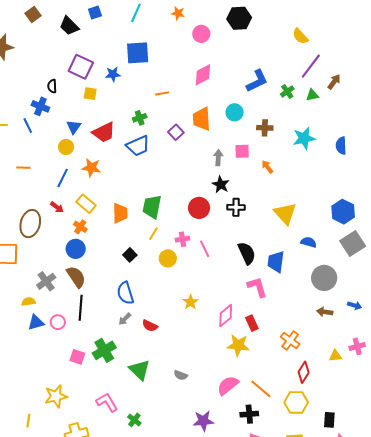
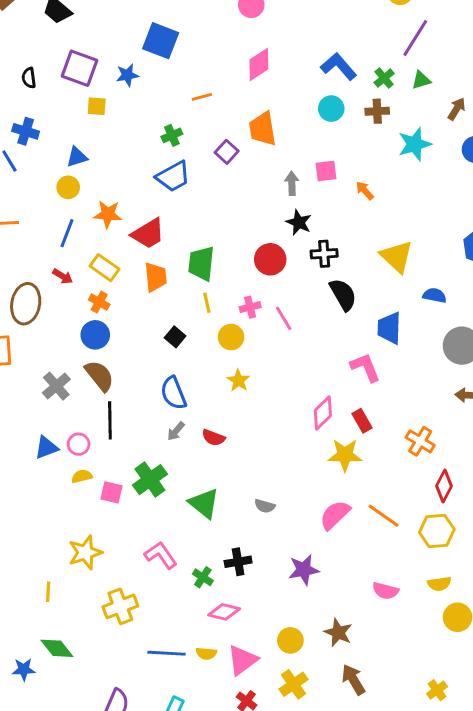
blue square: (138, 53) -> (161, 41), turned 30
blue L-shape: (257, 81) -> (339, 67), turned -100
brown arrow: (334, 82) -> (457, 109), moved
black semicircle: (52, 86) -> (29, 78), moved
cyan circle: (235, 112) -> (331, 109), moved
blue triangle: (74, 127) -> (77, 157), turned 42
brown cross: (265, 128) -> (377, 111), moved
red trapezoid: (104, 132) -> (148, 234), moved
yellow line: (153, 234) -> (207, 303), turned -40
black semicircle: (247, 253) -> (343, 295), moved
yellow semicircle: (28, 302) -> (82, 476), moved
yellow star: (191, 302) -> (238, 380), moved
black cross: (249, 414) -> (238, 562), moved

